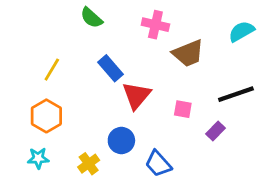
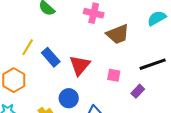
blue rectangle: (110, 68) -> (51, 57), moved
yellow line: (52, 70) -> (28, 47), moved

